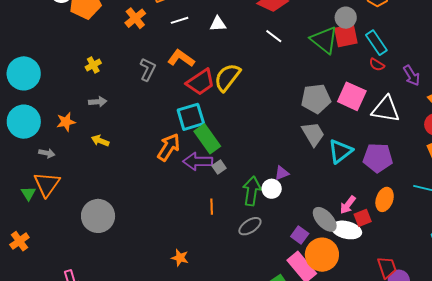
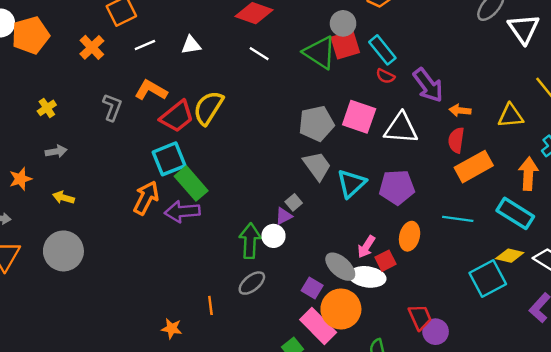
purple arrow: (412, 75) -> (428, 85), size x1.4
gray square: (219, 167) -> (294, 202), moved
orange line: (212, 207) -> (210, 305), moved
gray circle: (98, 216) -> (63, 251), moved

